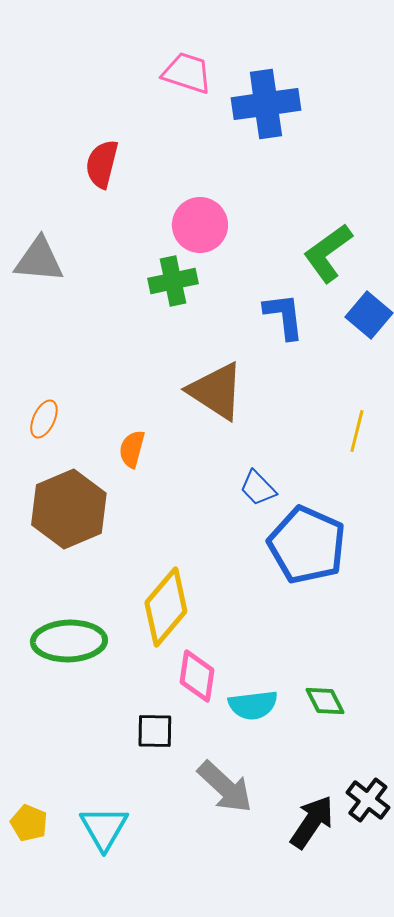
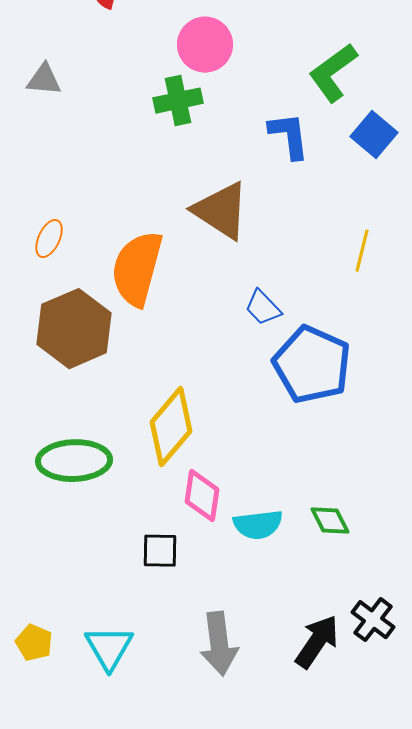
gray triangle: (39, 260) -> (44, 80), size x0.7
orange semicircle: (132, 449) -> (137, 269), size x2.0
gray arrow: (225, 787) -> (219, 644), moved, turned 40

